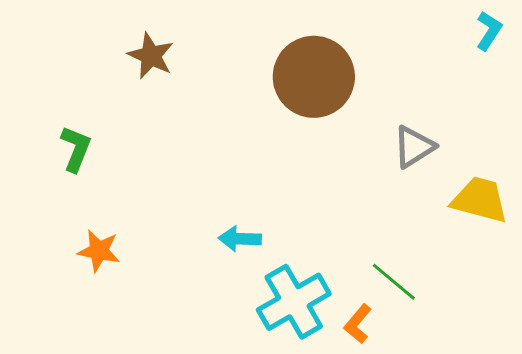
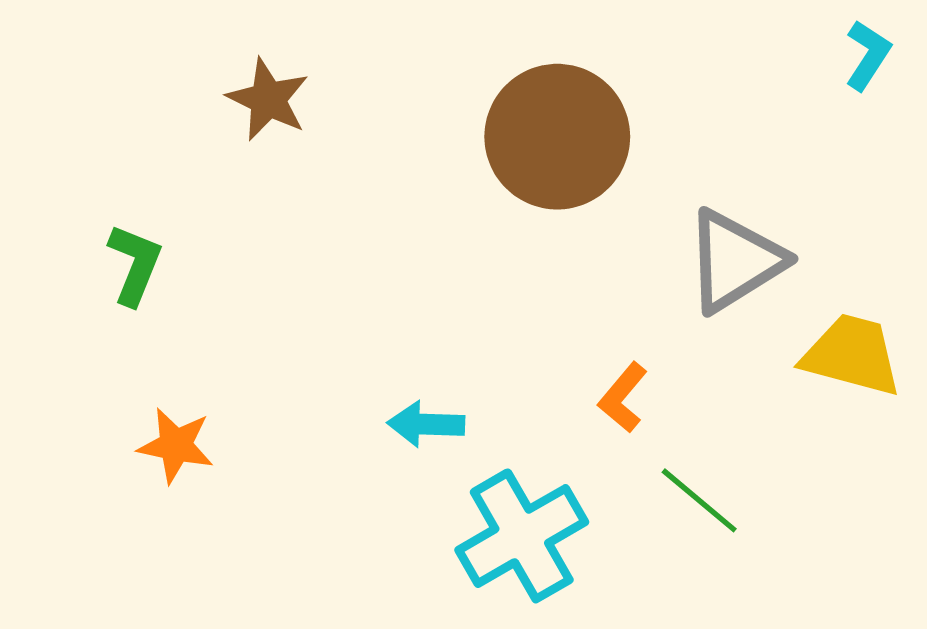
gray triangle: (414, 147) -> (735, 261), size x1.4
orange L-shape: (358, 324) -> (623, 398), moved

